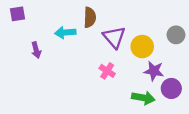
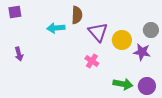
purple arrow: (36, 50) -> (19, 54), moved
purple star: (154, 71) -> (142, 52), moved
purple circle: (171, 88) -> (147, 86), moved

